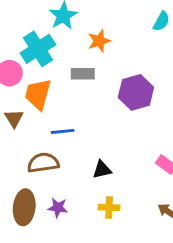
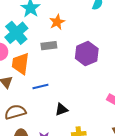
brown semicircle: (43, 163) -> (15, 112), moved
black triangle: (102, 170) -> (61, 109), moved

